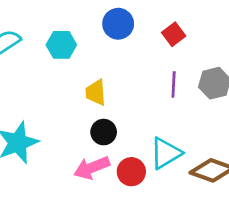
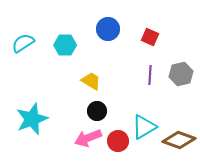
red square: (174, 34) -> (150, 37), turned -30
yellow trapezoid: (96, 92) -> (91, 81), turned 125

